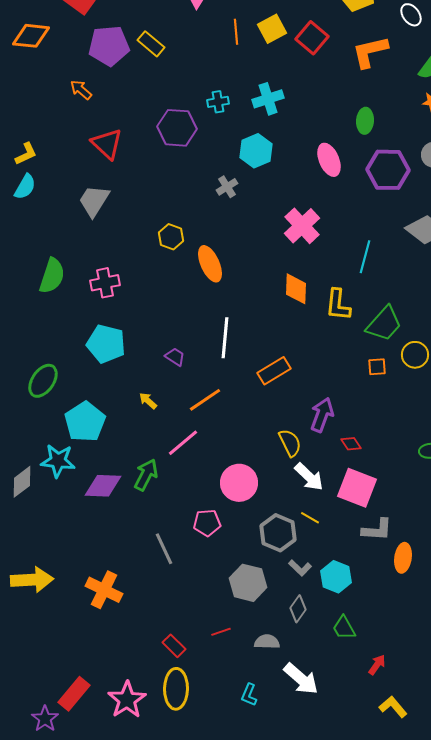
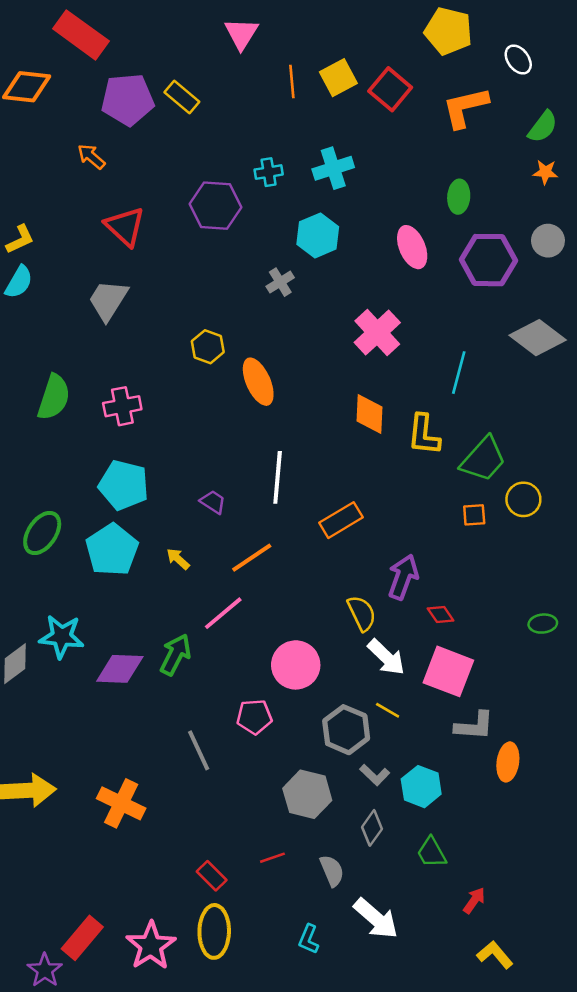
cyan pentagon: (85, 422) -> (112, 550), moved
gray semicircle: (267, 642) -> (332, 871), turned 65

